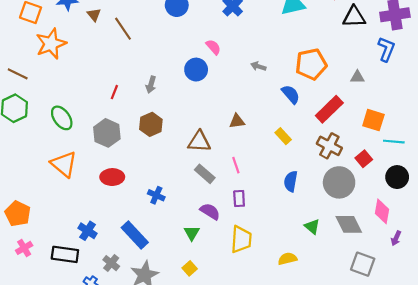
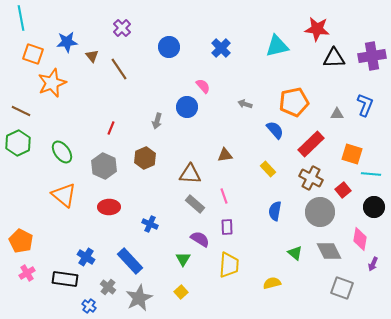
blue L-shape: (386, 49) -> (365, 105), moved
gray arrow: (151, 85) -> (157, 121), moved

